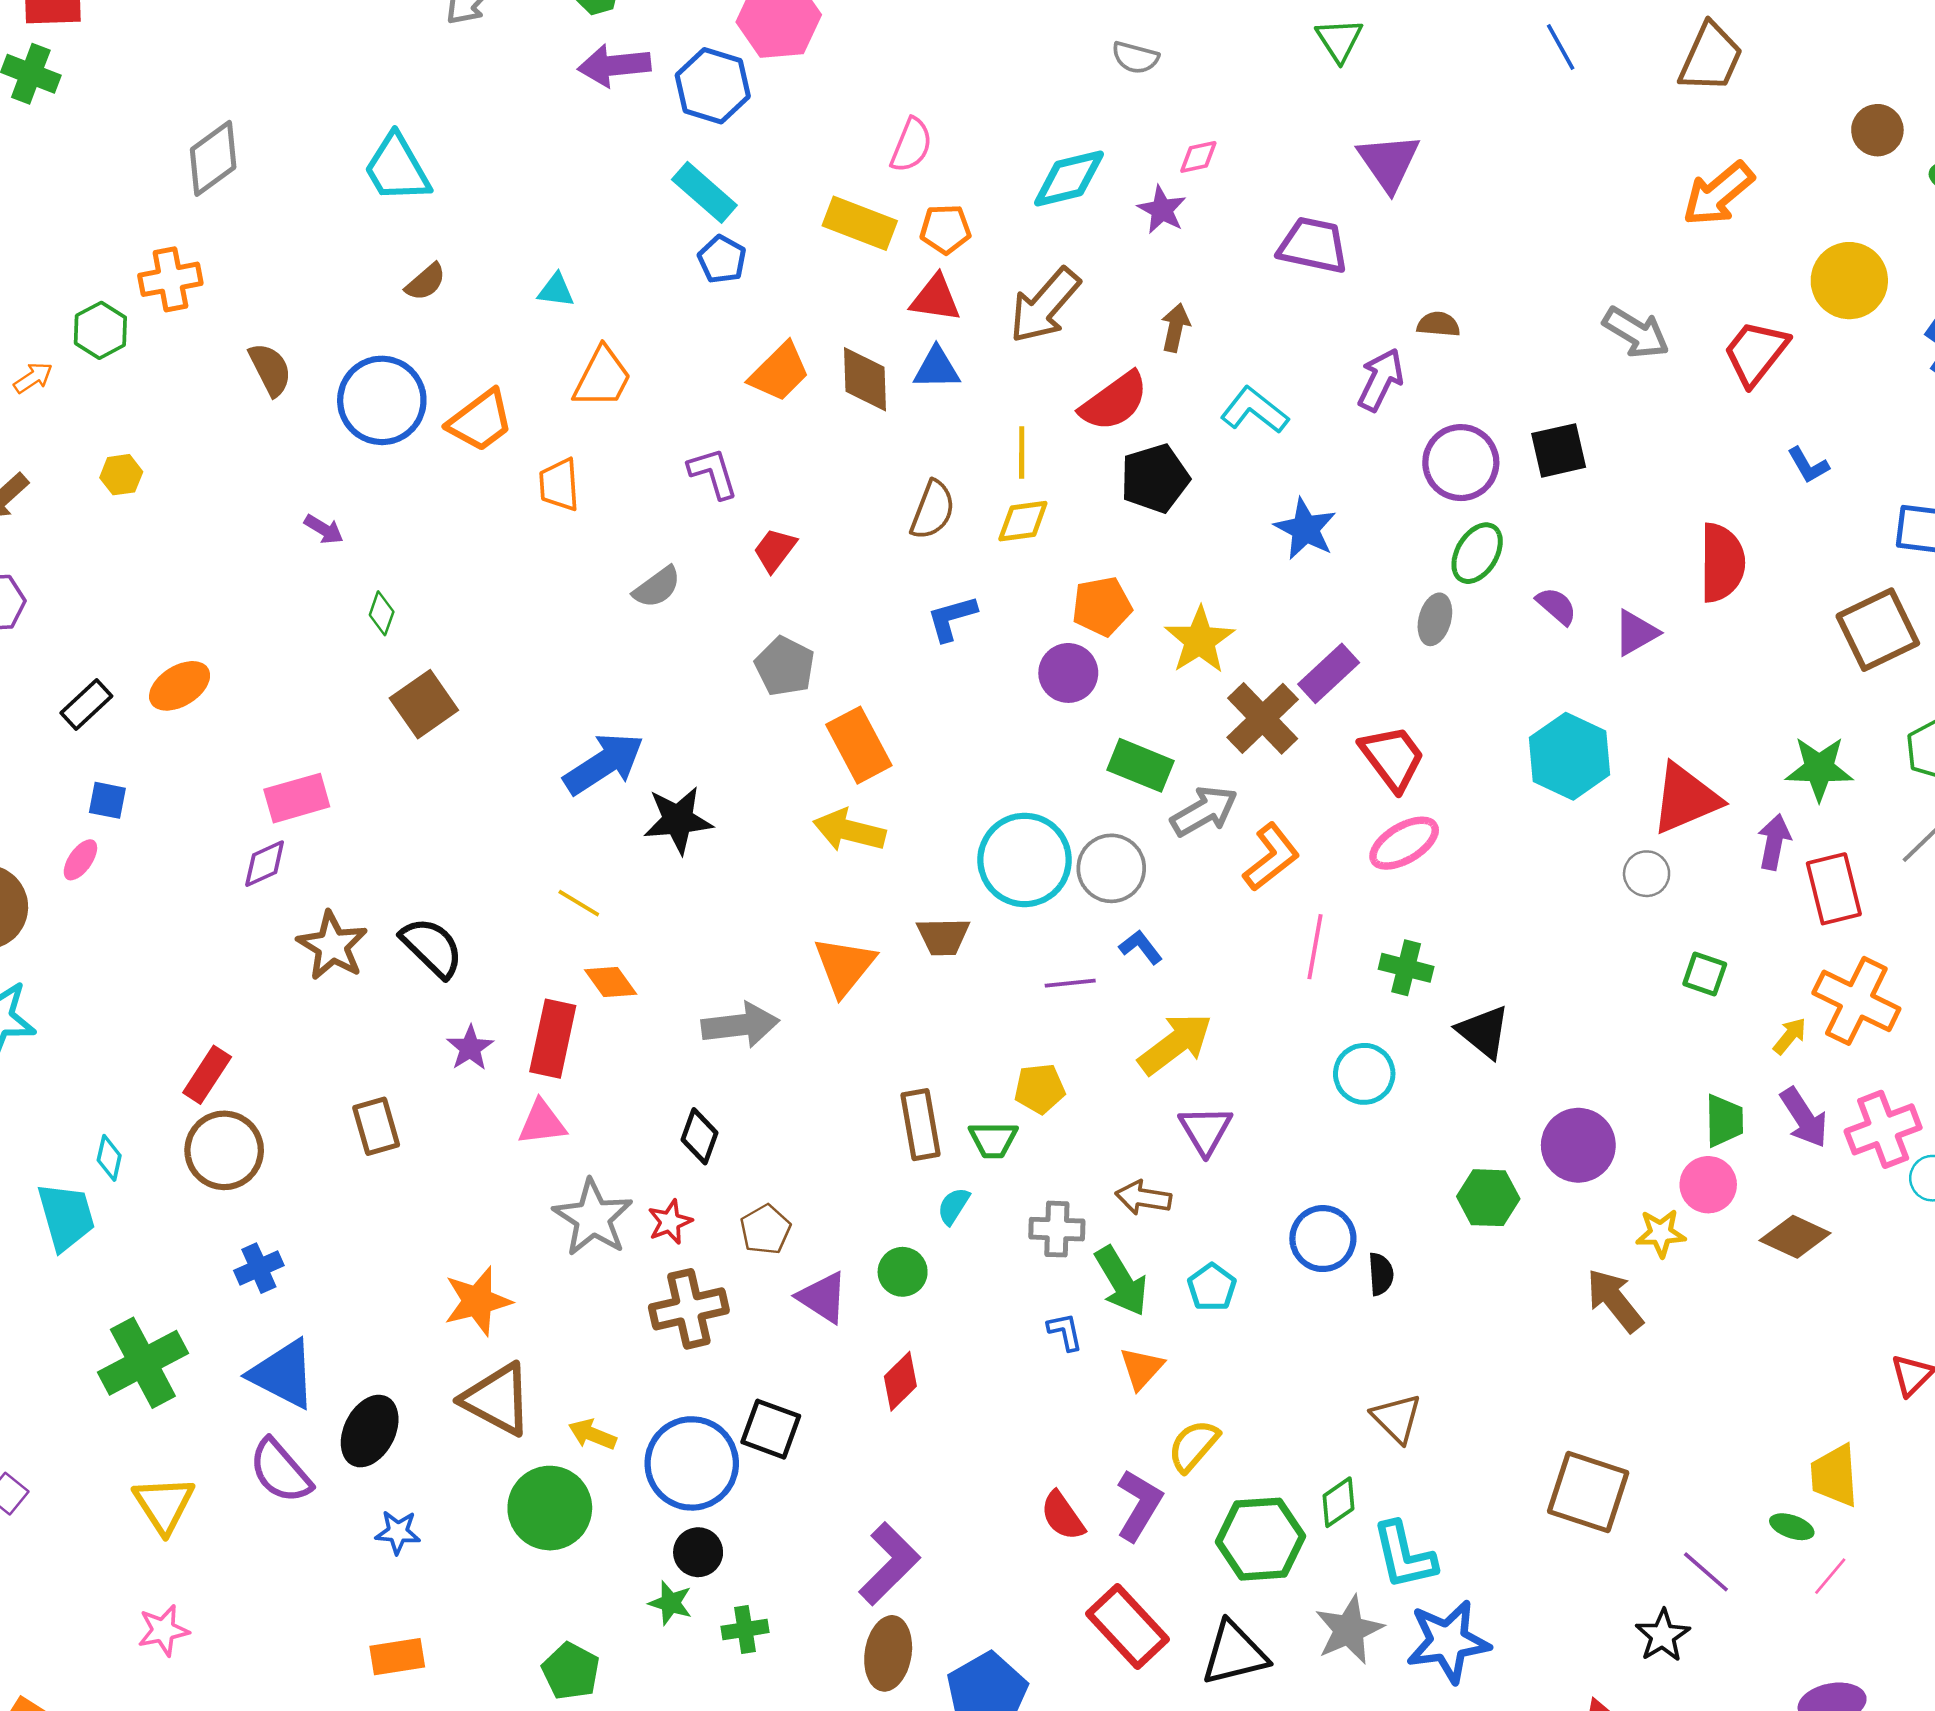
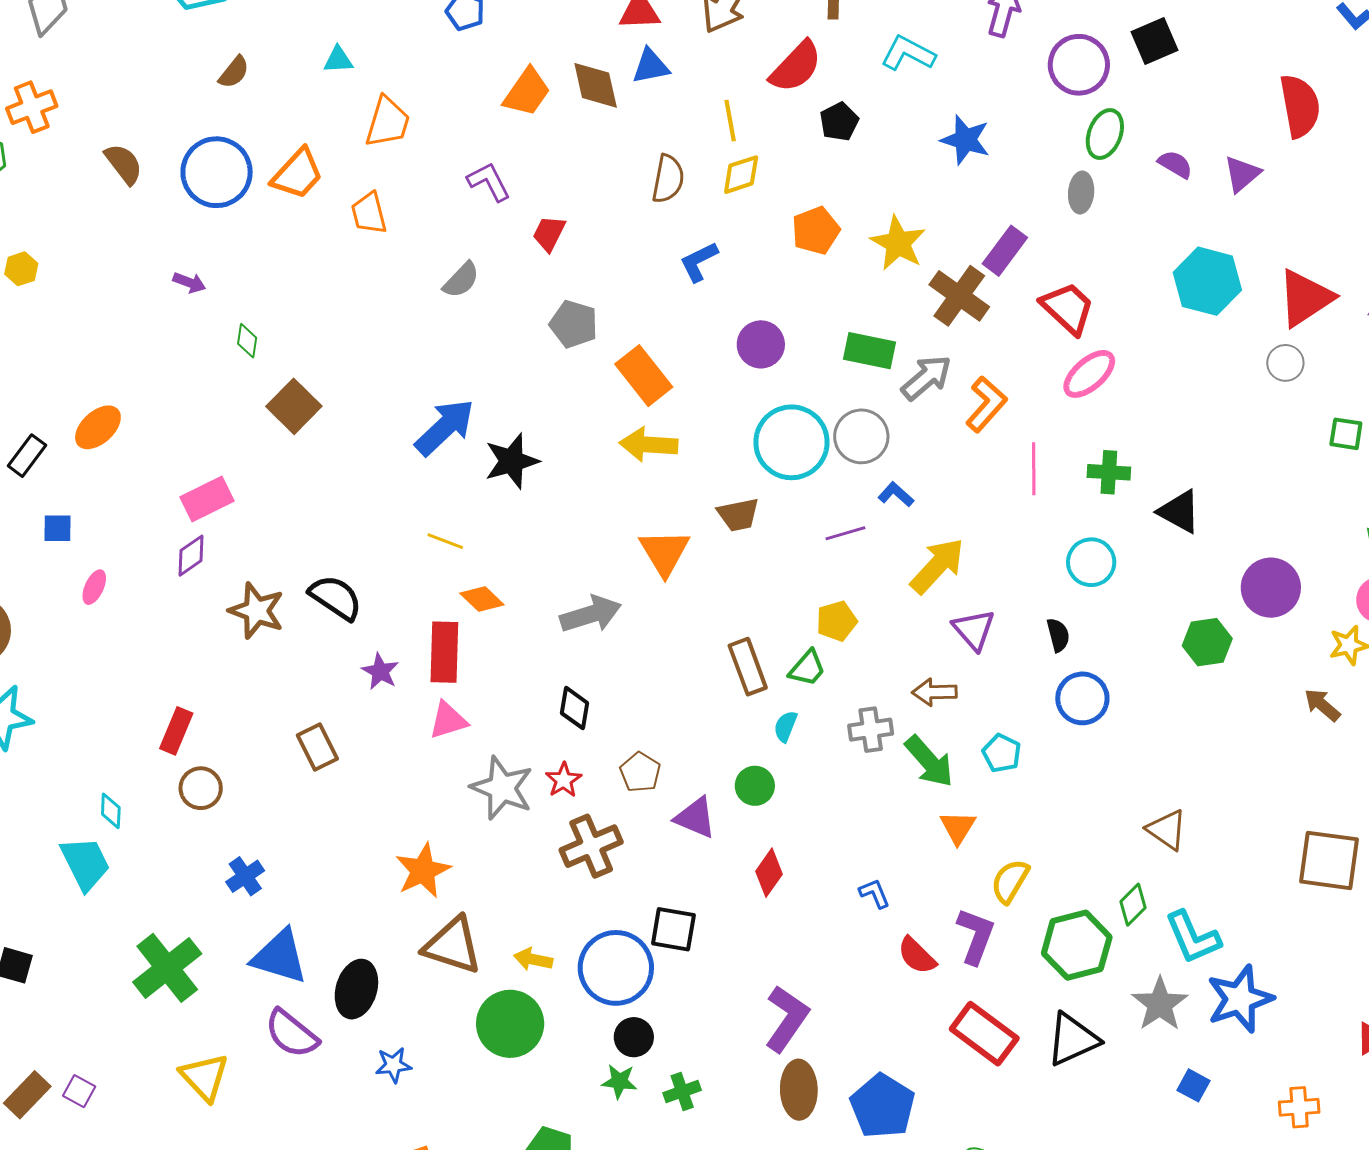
black pentagon: (1155, 478) -> (839, 122), size x0.7
purple circle: (1068, 673) -> (761, 344), moved
pink ellipse: (80, 860) -> (94, 587), moved
green trapezoid: (993, 1140) -> (807, 668), turned -39
brown circle: (224, 1150) -> (201, 788), size x0.7
black semicircle: (1381, 1274) -> (1058, 635), moved
brown arrow: (1615, 1300) -> (1322, 705), size x0.7
blue L-shape: (1065, 1332) -> (874, 893), moved

